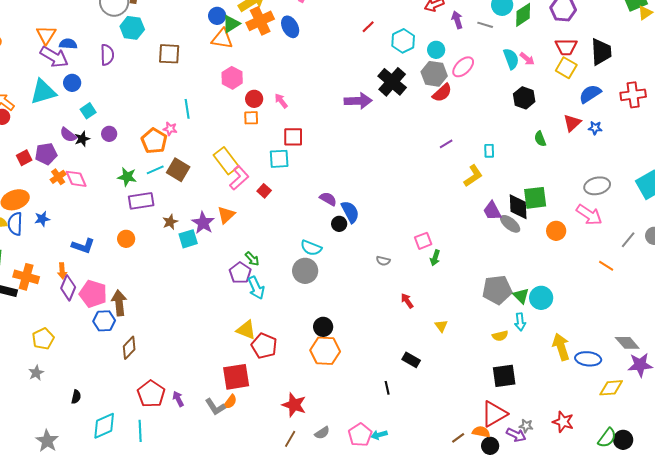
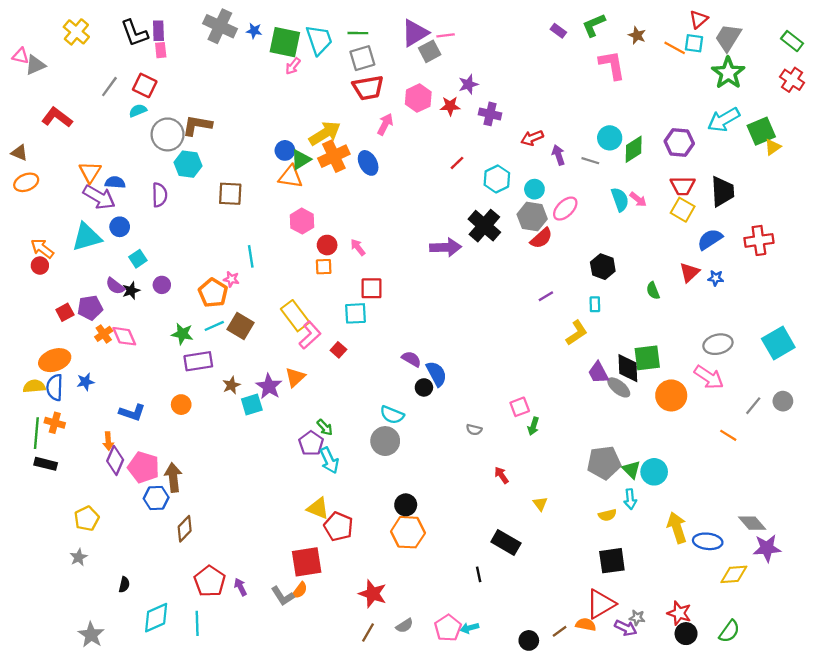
black hexagon: (524, 98) -> (603, 267), moved
orange circle: (556, 231) -> (671, 395), size x1.4
orange cross: (26, 277) -> (55, 423), moved, size x0.7
black rectangle: (411, 360) -> (506, 542), size x1.4
black circle: (623, 440) -> (686, 634), moved
black circle: (490, 446) -> (529, 640), moved

